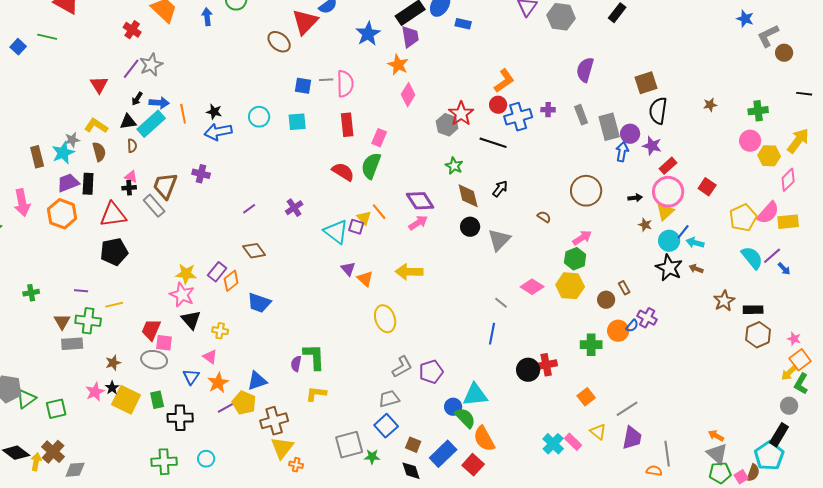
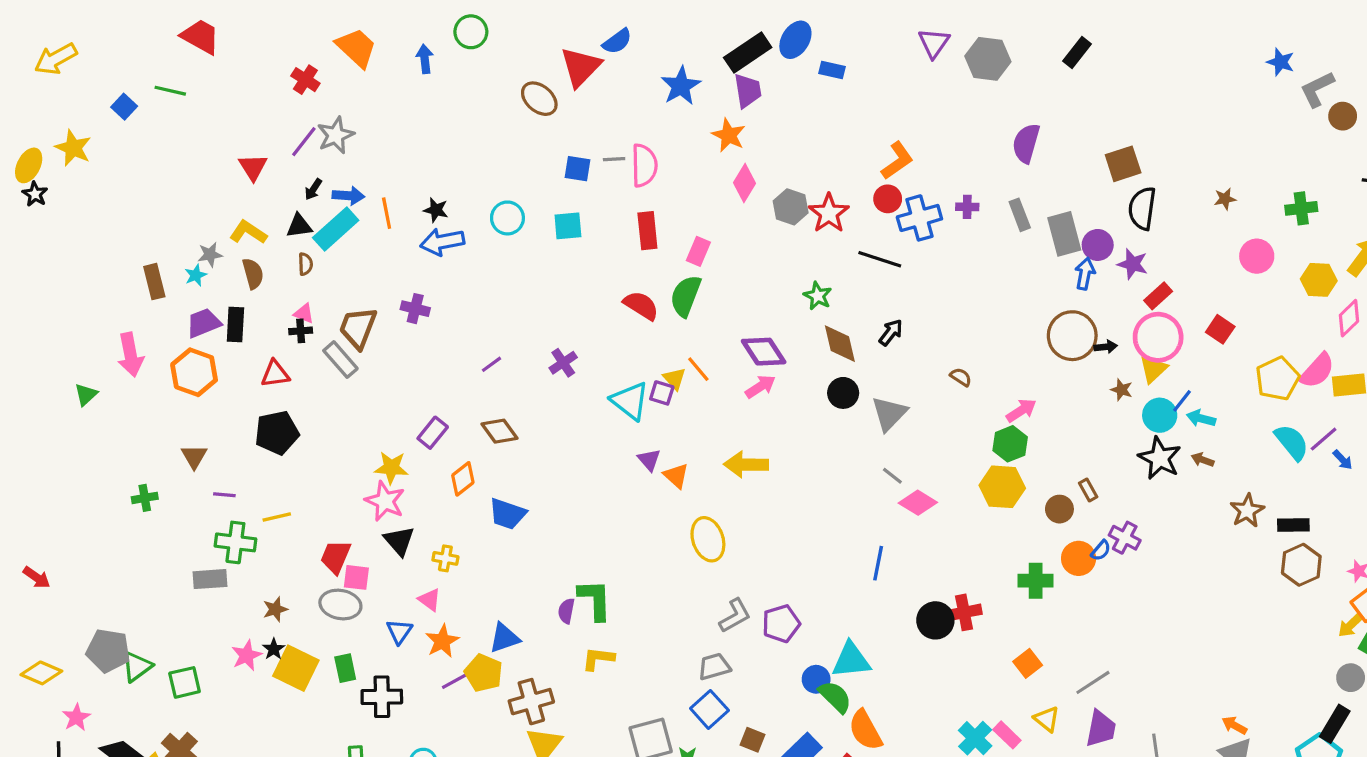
gray hexagon: (447, 125) -> (791, 207), moved
pink circle: (750, 141) -> (1257, 256), moved
cyan star: (63, 153) -> (196, 275), size x0.6
brown circle: (586, 191) -> (1072, 336), moved
red triangle: (113, 215) -> (275, 374), size x0.7
purple rectangle: (217, 272) -> (433, 433), moved
pink diamond: (532, 287) -> (918, 503), moved
gray line: (501, 303) -> (892, 476), moved
brown triangle: (62, 322) -> (194, 457), moved

